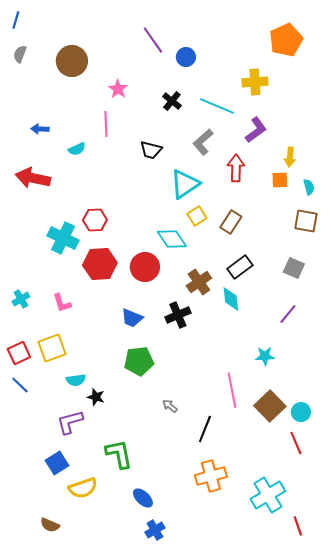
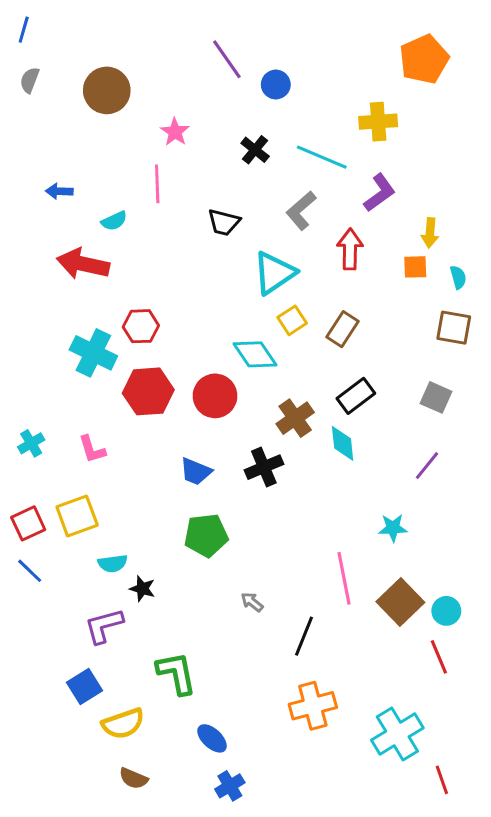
red arrow: (33, 178) -> (83, 264), moved
brown semicircle: (50, 525) -> (133, 778), moved

